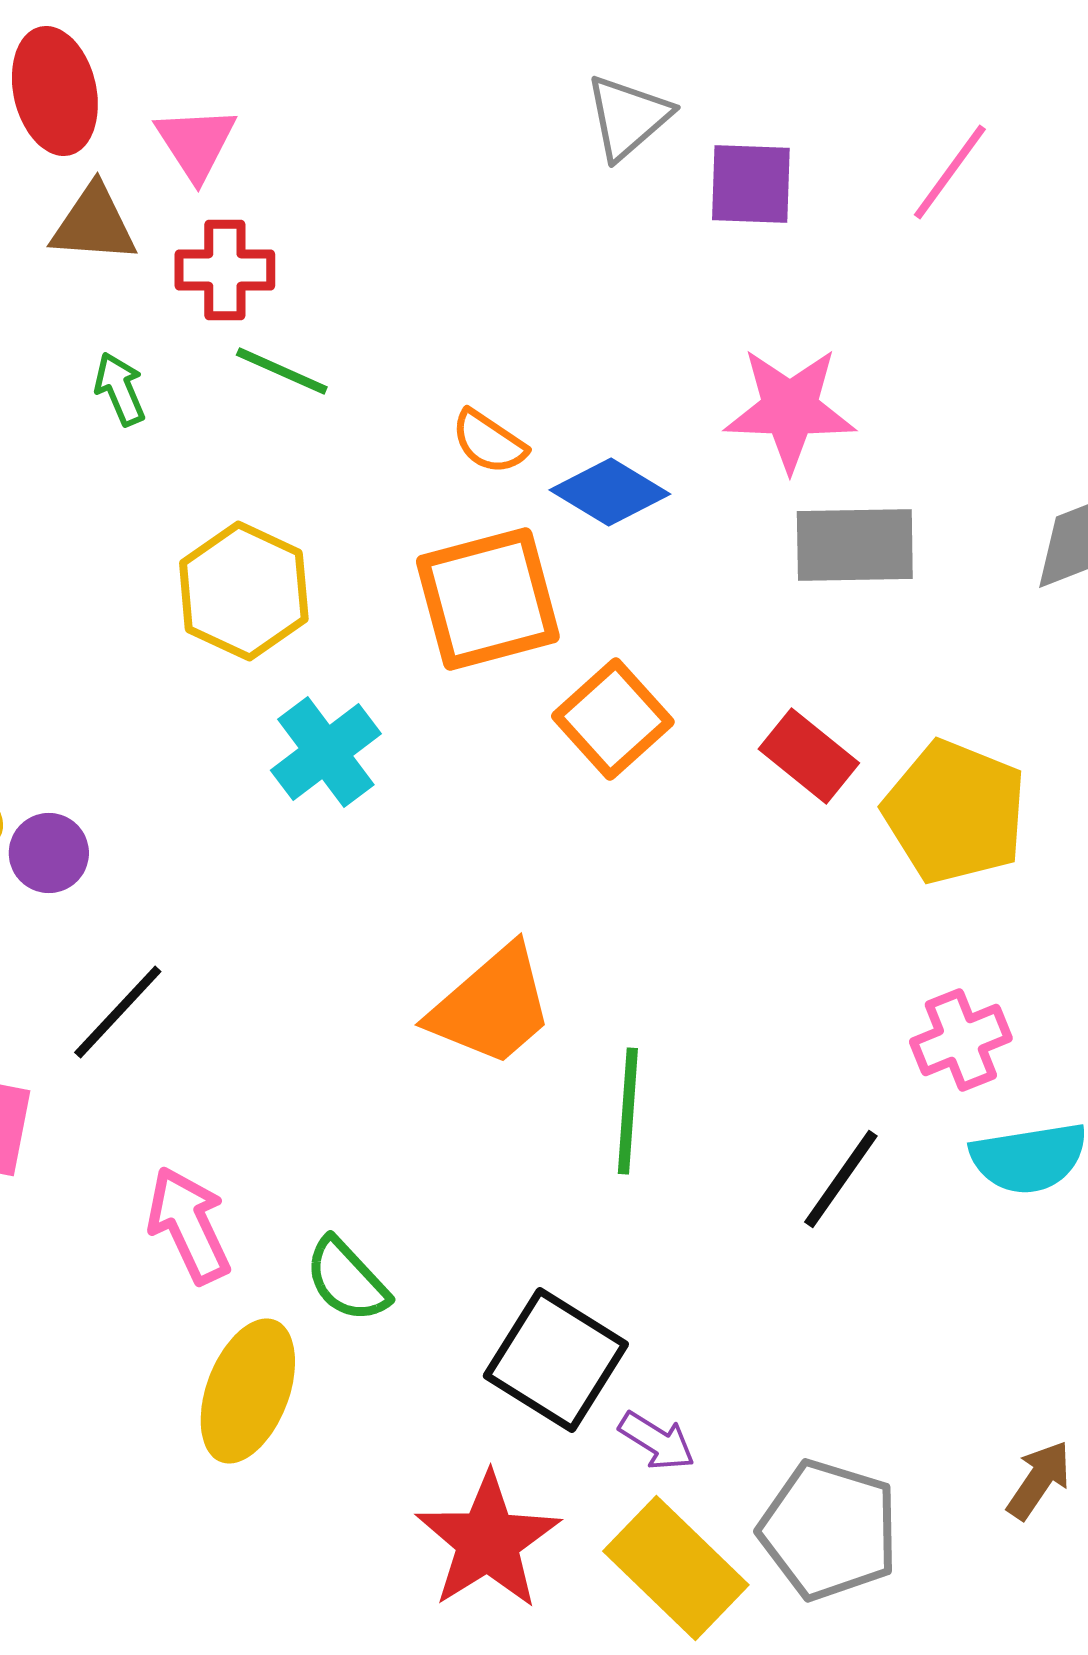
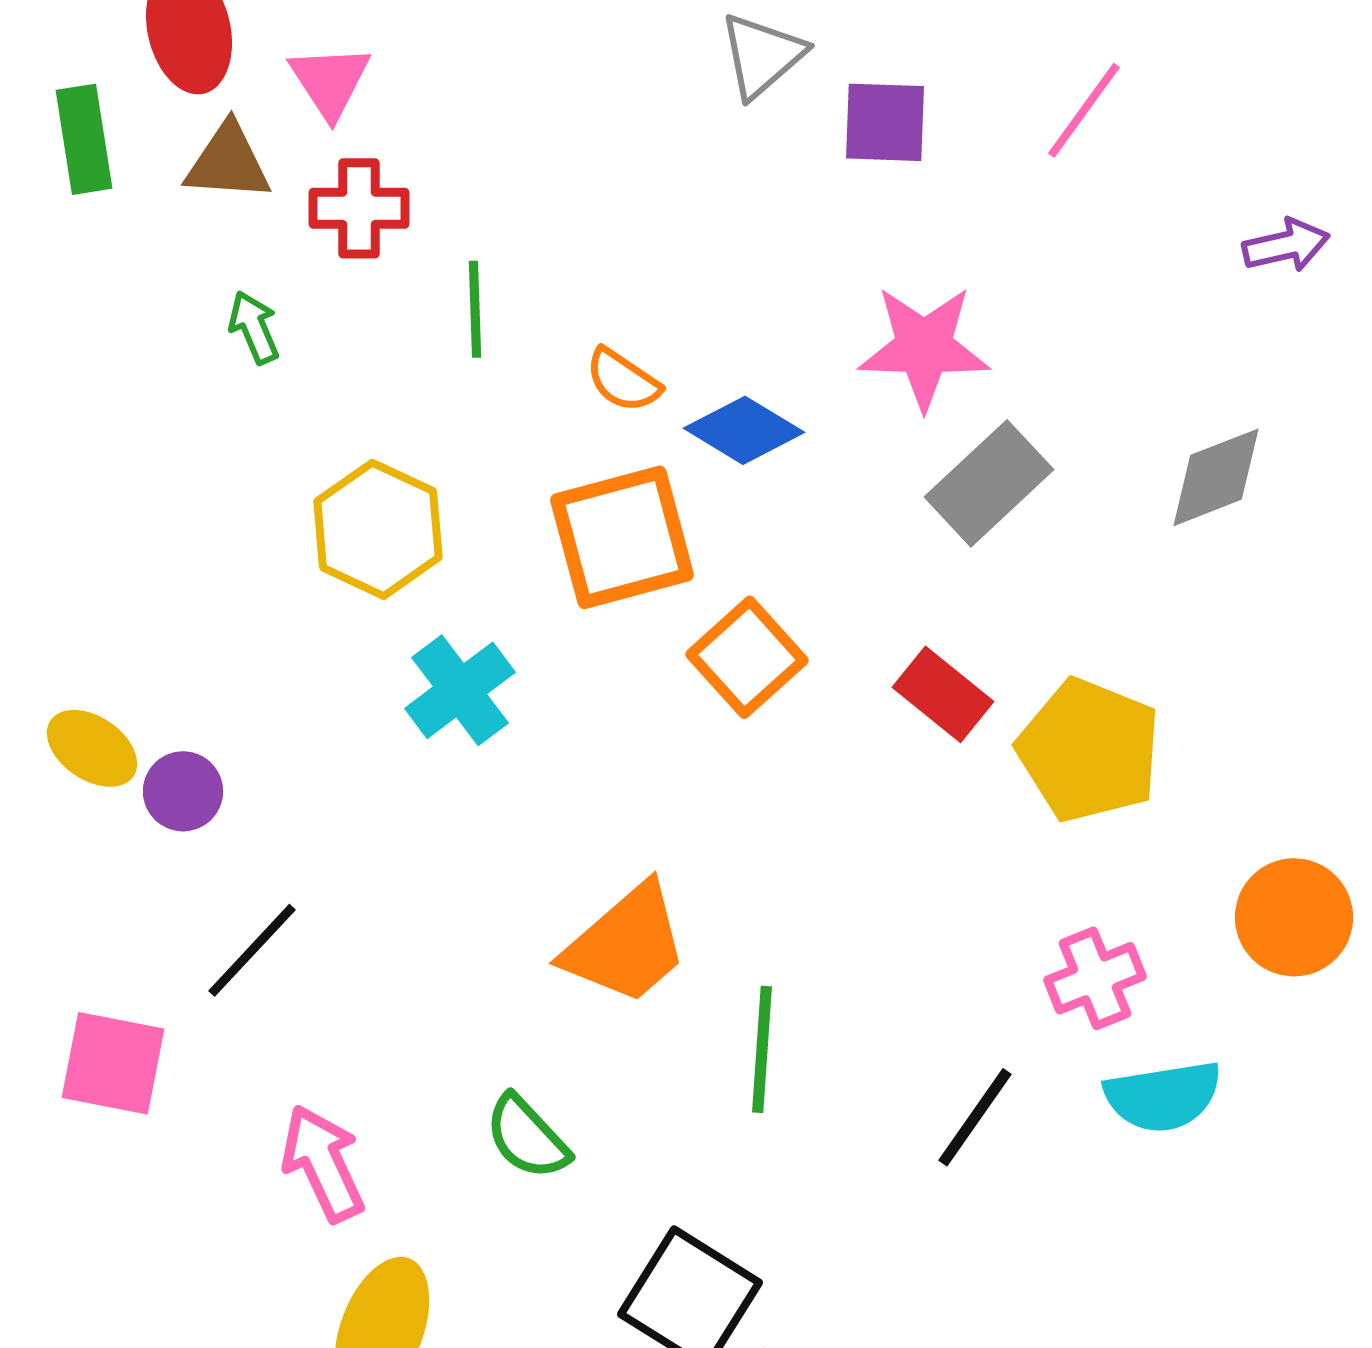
green line: (282, 371) -> (475, 309), moved, turned 64
gray rectangle: (855, 545) -> (989, 483), turned -42
green semicircle: (347, 1280) -> (527, 1137), moved

